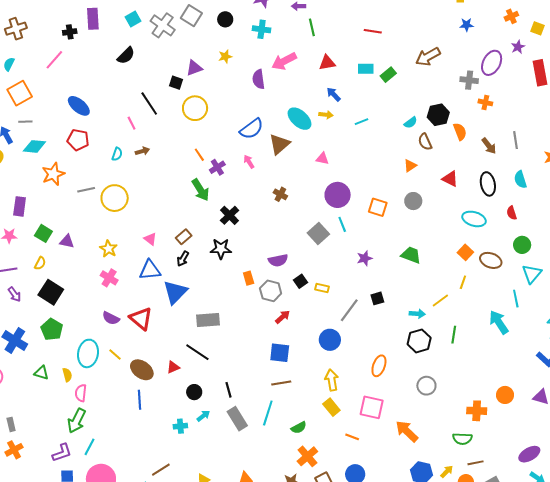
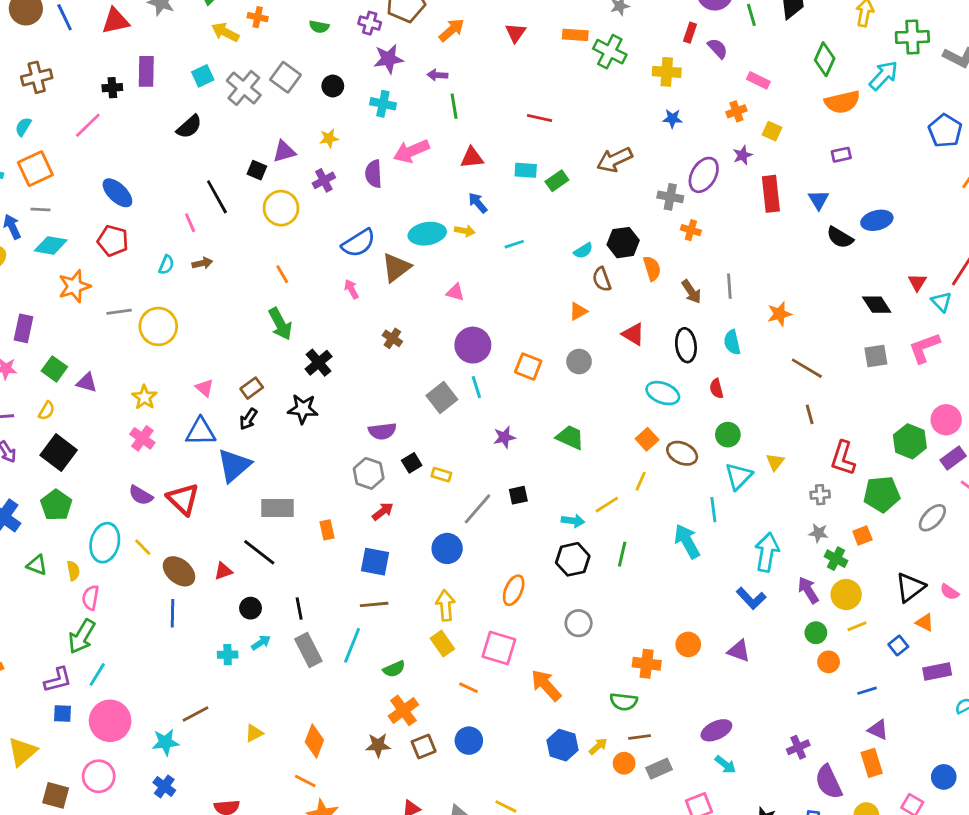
cyan ellipse: (300, 119) -> (427, 234), turned -55
purple cross: (217, 167) -> (324, 180), moved
orange rectangle: (249, 278) -> (327, 530), moved

